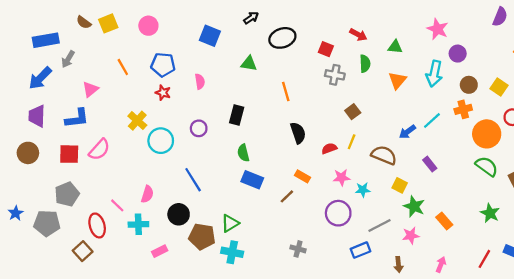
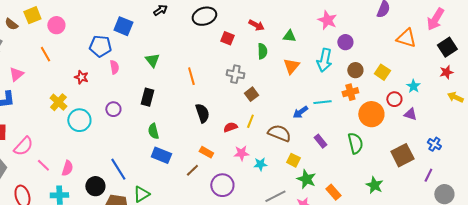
brown semicircle: (84, 22) -> (11, 24), moved
pink circle: (148, 26) -> (56, 25), moved
black ellipse: (282, 38) -> (204, 16), moved
green triangle: (249, 64) -> (152, 60), moved, turned 42
blue pentagon: (163, 65) -> (100, 46), moved
gray cross: (335, 75) -> (235, 74), moved
cyan line: (432, 121) -> (322, 102), turned 36
pink semicircle: (99, 150) -> (23, 146), moved
green semicircle: (487, 166) -> (355, 143), moved, turned 40
blue line: (193, 180) -> (118, 169), moved
pink line: (117, 205) -> (43, 165), moved
purple circle: (338, 213) -> (222, 185), moved

